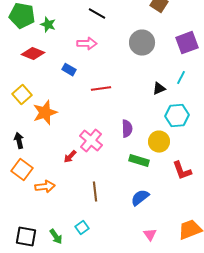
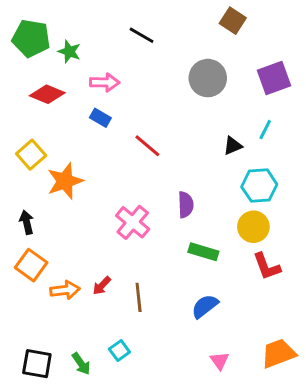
pink arrow: (87, 44) -> (105, 82), moved
red line: (101, 89) -> (147, 146), turned 48
yellow circle: (159, 142) -> (253, 227), moved
red arrow: (70, 157) -> (102, 286), moved

